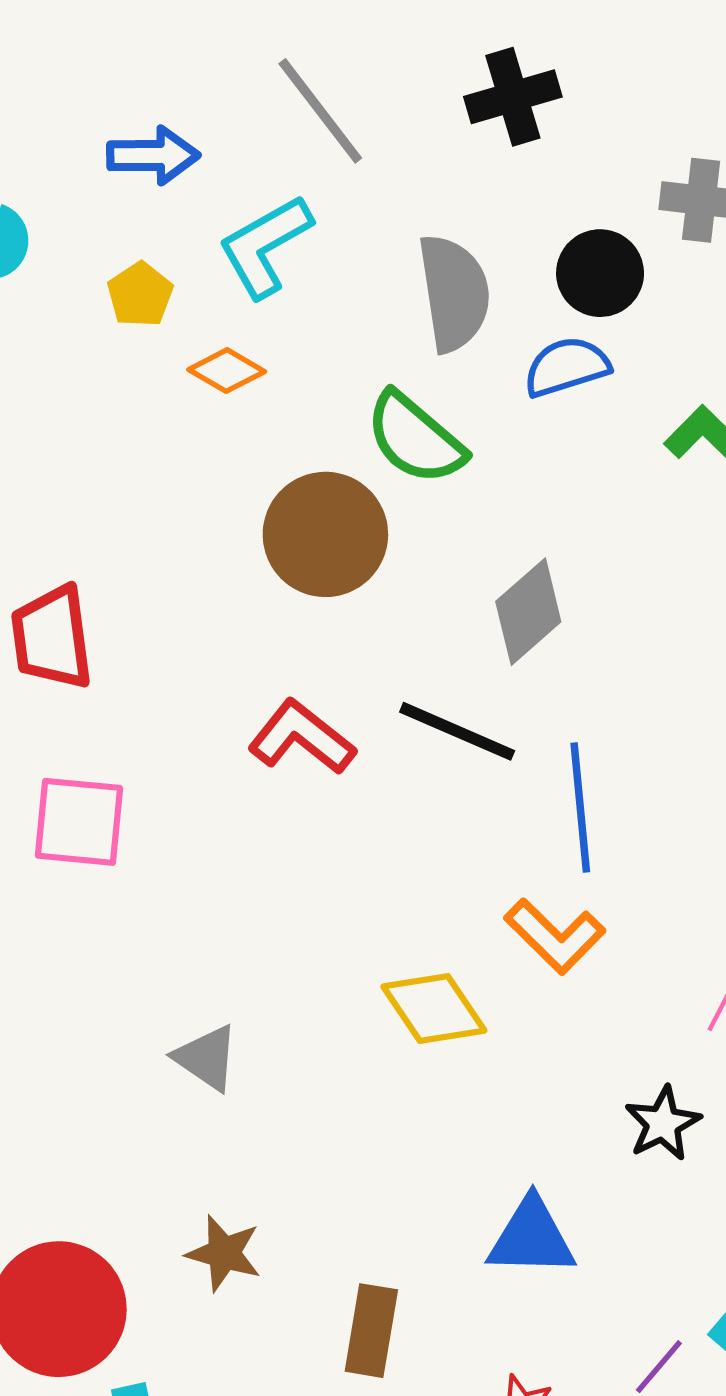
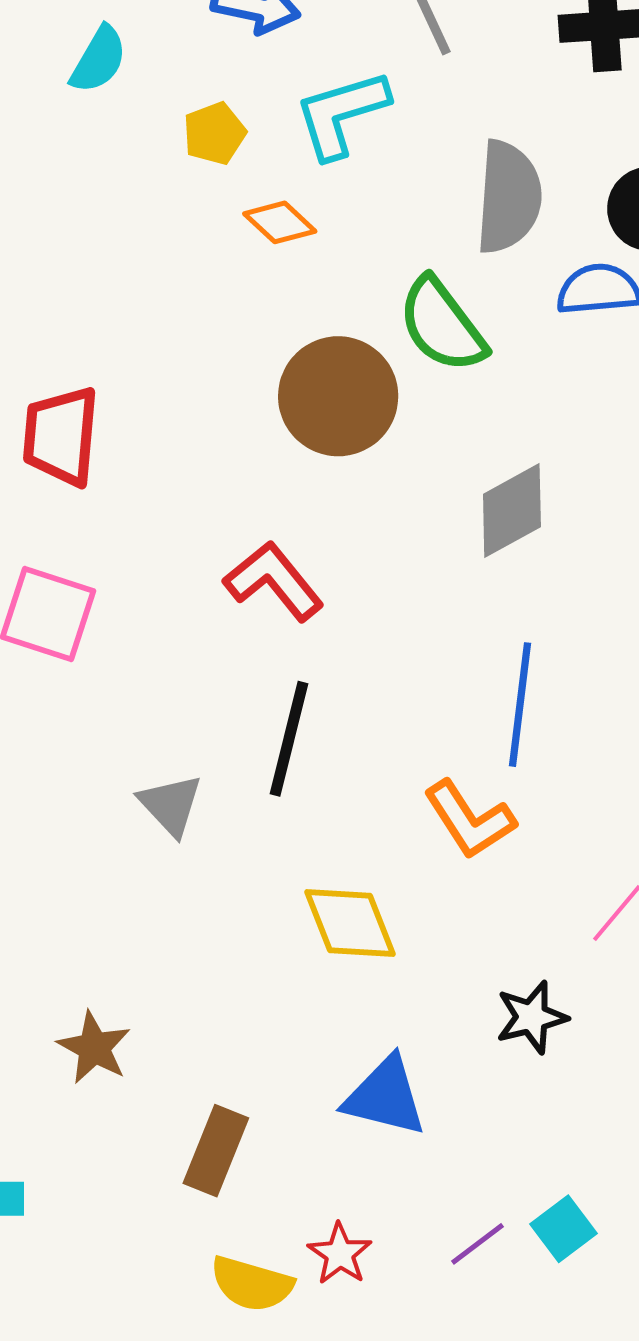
black line: (457, 731) -> (289, 739), moved, turned 68
yellow diamond: (434, 1008) -> (350, 923), moved
gray triangle: (206, 1058) -> (171, 805), moved

